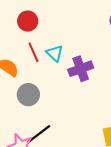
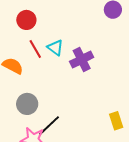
gray circle: (28, 95) -> (27, 104), moved

